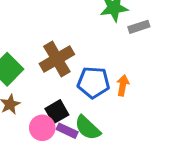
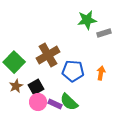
orange arrow: (123, 85) -> (101, 73), moved
black square: (57, 112) -> (36, 87), moved

